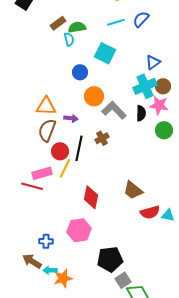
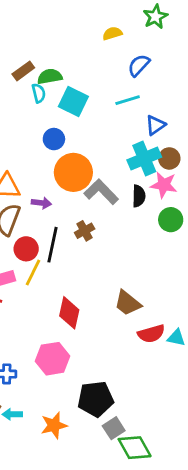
cyan line: (116, 22) -> (128, 100), moved
cyan square: (105, 53) -> (73, 101), moved
orange circle: (94, 96) -> (73, 172), size x1.4
orange star: (63, 278) -> (54, 425), moved

